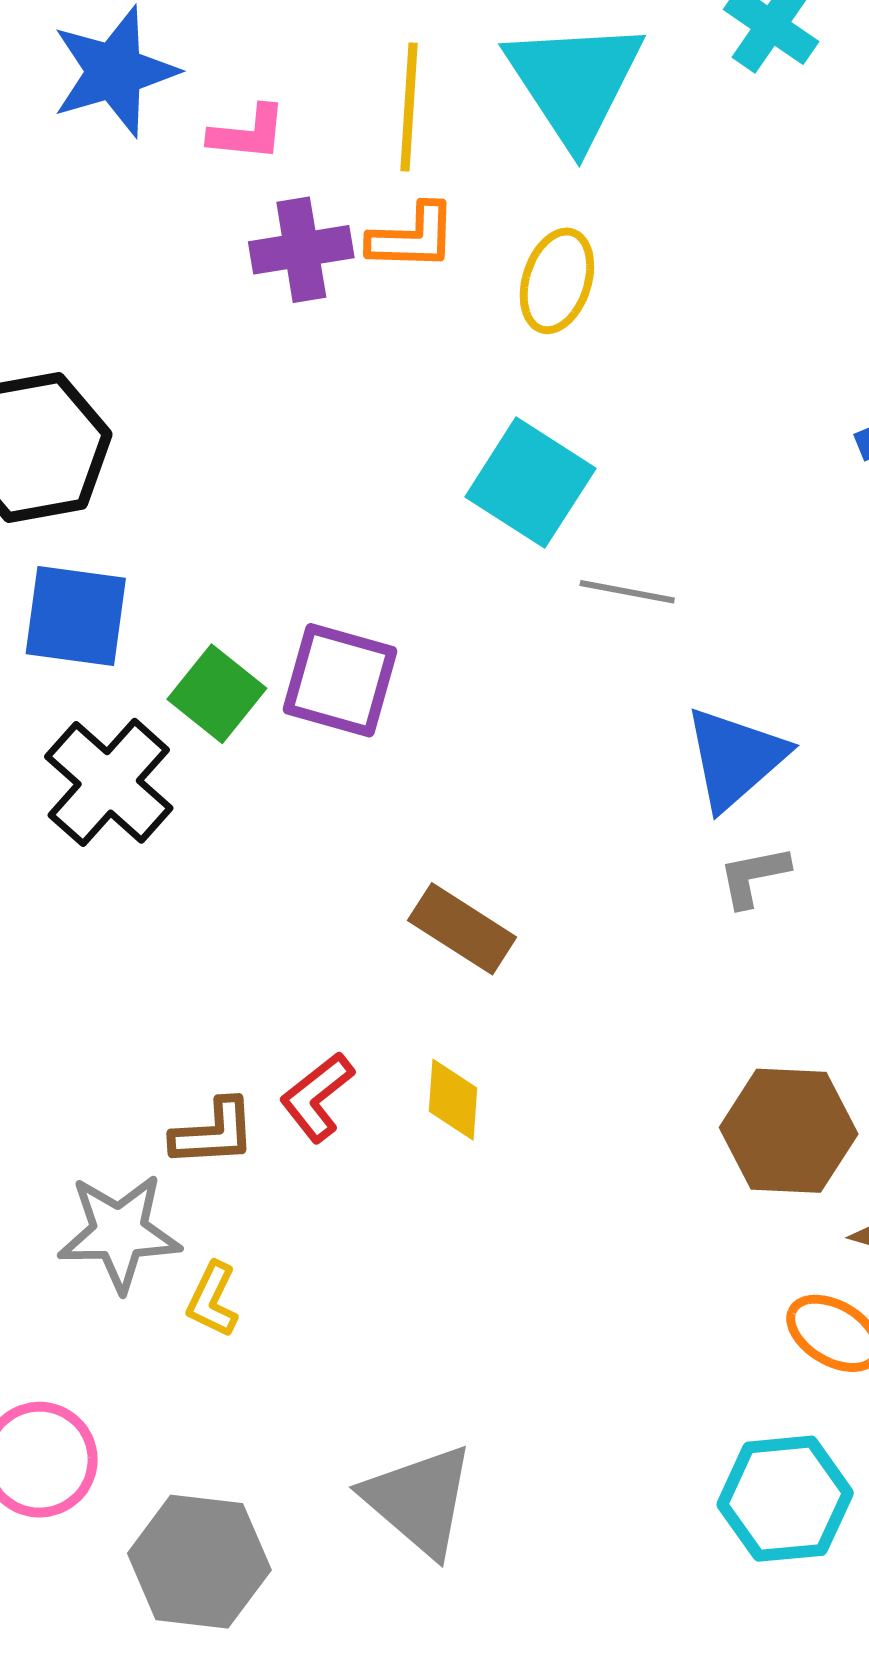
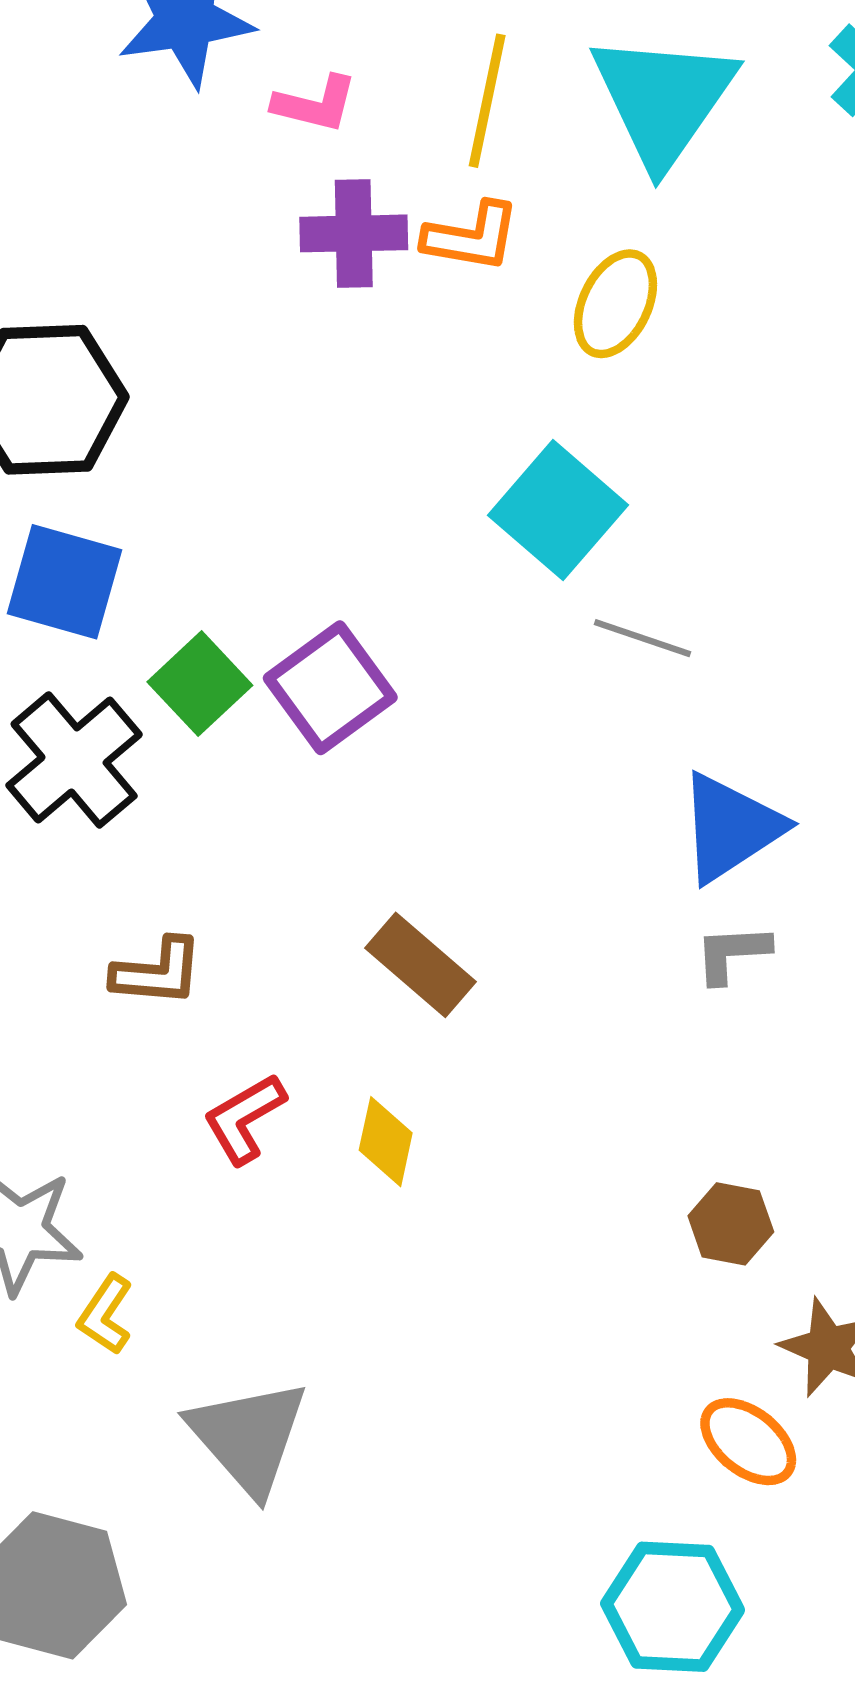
purple square: (340, 680) -> (330, 688), turned 30
brown hexagon: (789, 1131) -> (731, 1224), size x0.6
brown L-shape: (214, 1133) -> (157, 972), moved
gray triangle: (419, 1500) -> (248, 1437), moved

